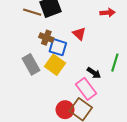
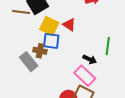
brown cross: (46, 38) -> (40, 51), moved
yellow square: (55, 65) -> (49, 26), moved

